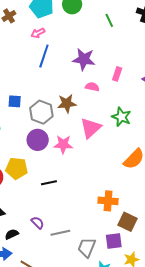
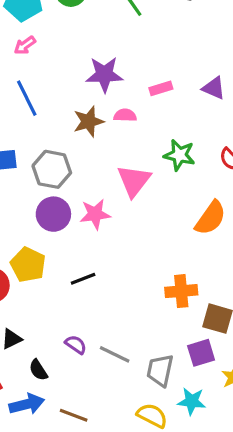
blue line: (44, 56) -> (27, 98), moved, turned -35
pink rectangle: (117, 74) -> (161, 88), turned 64
brown star: (67, 103) -> (88, 121), moved
yellow pentagon: (17, 168) -> (28, 265), turned 30
gray line: (60, 233) -> (115, 354), turned 48
black semicircle: (12, 234) -> (38, 370), turned -88

